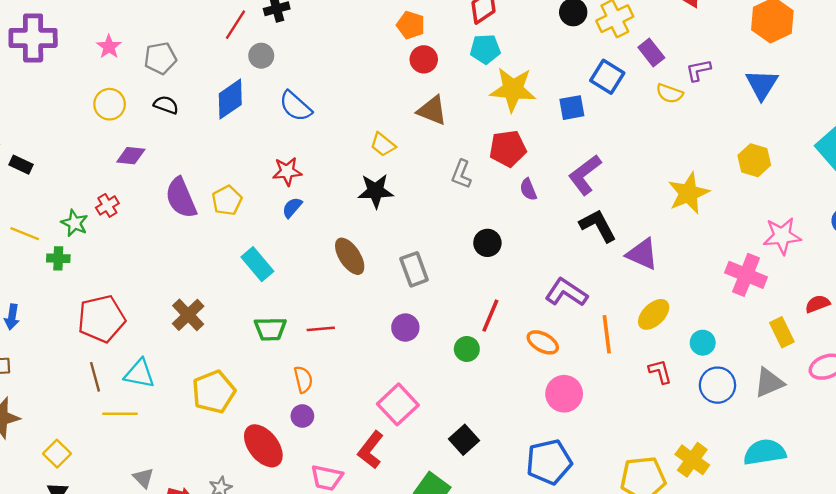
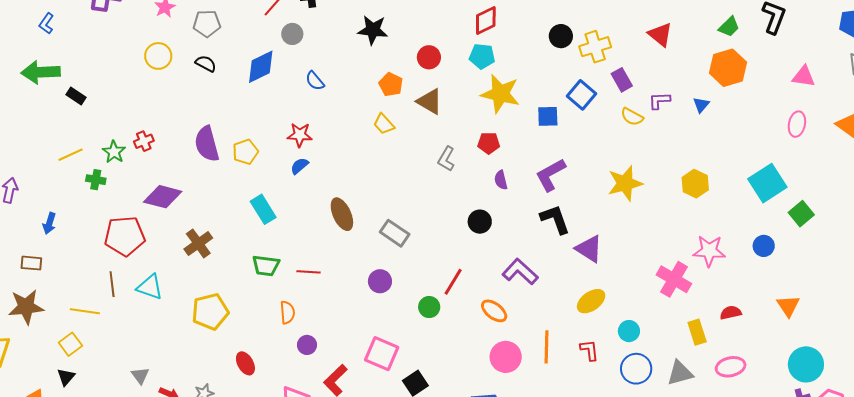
orange pentagon: (411, 25) -> (391, 85), moved
blue triangle: (762, 84) -> (701, 105), moved, size x0.6
blue semicircle: (295, 106) -> (315, 81), size x0.7
red pentagon: (508, 149) -> (489, 143), size x0.7
purple diamond: (131, 156) -> (163, 197), moved, size x1.5
black star: (376, 191) -> (373, 30), moved
yellow star: (688, 193) -> (625, 183), moved
yellow line: (25, 234) -> (71, 155), turned -55
black circle: (487, 243) -> (480, 222), moved
gray rectangle: (414, 269) -> (395, 233), turned -44
orange line: (607, 334) -> (547, 347), moved
pink square: (398, 404) -> (382, 354), moved, turned -32
yellow line: (120, 414) -> (85, 311), moved
purple circle: (302, 416) -> (307, 345), moved
red ellipse: (263, 446) -> (245, 363), size x0.6

